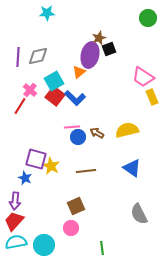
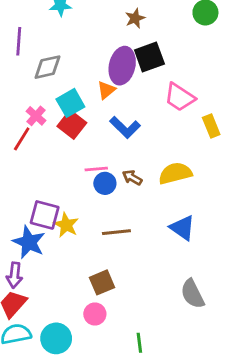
brown star: (99, 38) -> (135, 18), moved
black square: (109, 49) -> (149, 57), size x1.5
purple line: (18, 57) -> (19, 41), moved
pink trapezoid: (143, 77) -> (180, 97), moved
blue L-shape: (75, 98) -> (125, 127), moved
blue star: (25, 178) -> (29, 242), size x1.6

